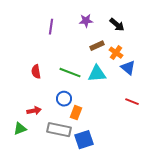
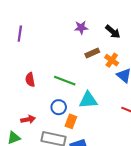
purple line: (51, 27) -> (20, 34), moved
cyan triangle: (97, 74) -> (88, 100), moved

